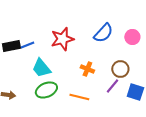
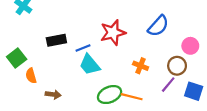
pink circle: (132, 37) -> (190, 46), moved
blue line: (27, 45) -> (83, 48), moved
green ellipse: (46, 90) -> (110, 95), moved

